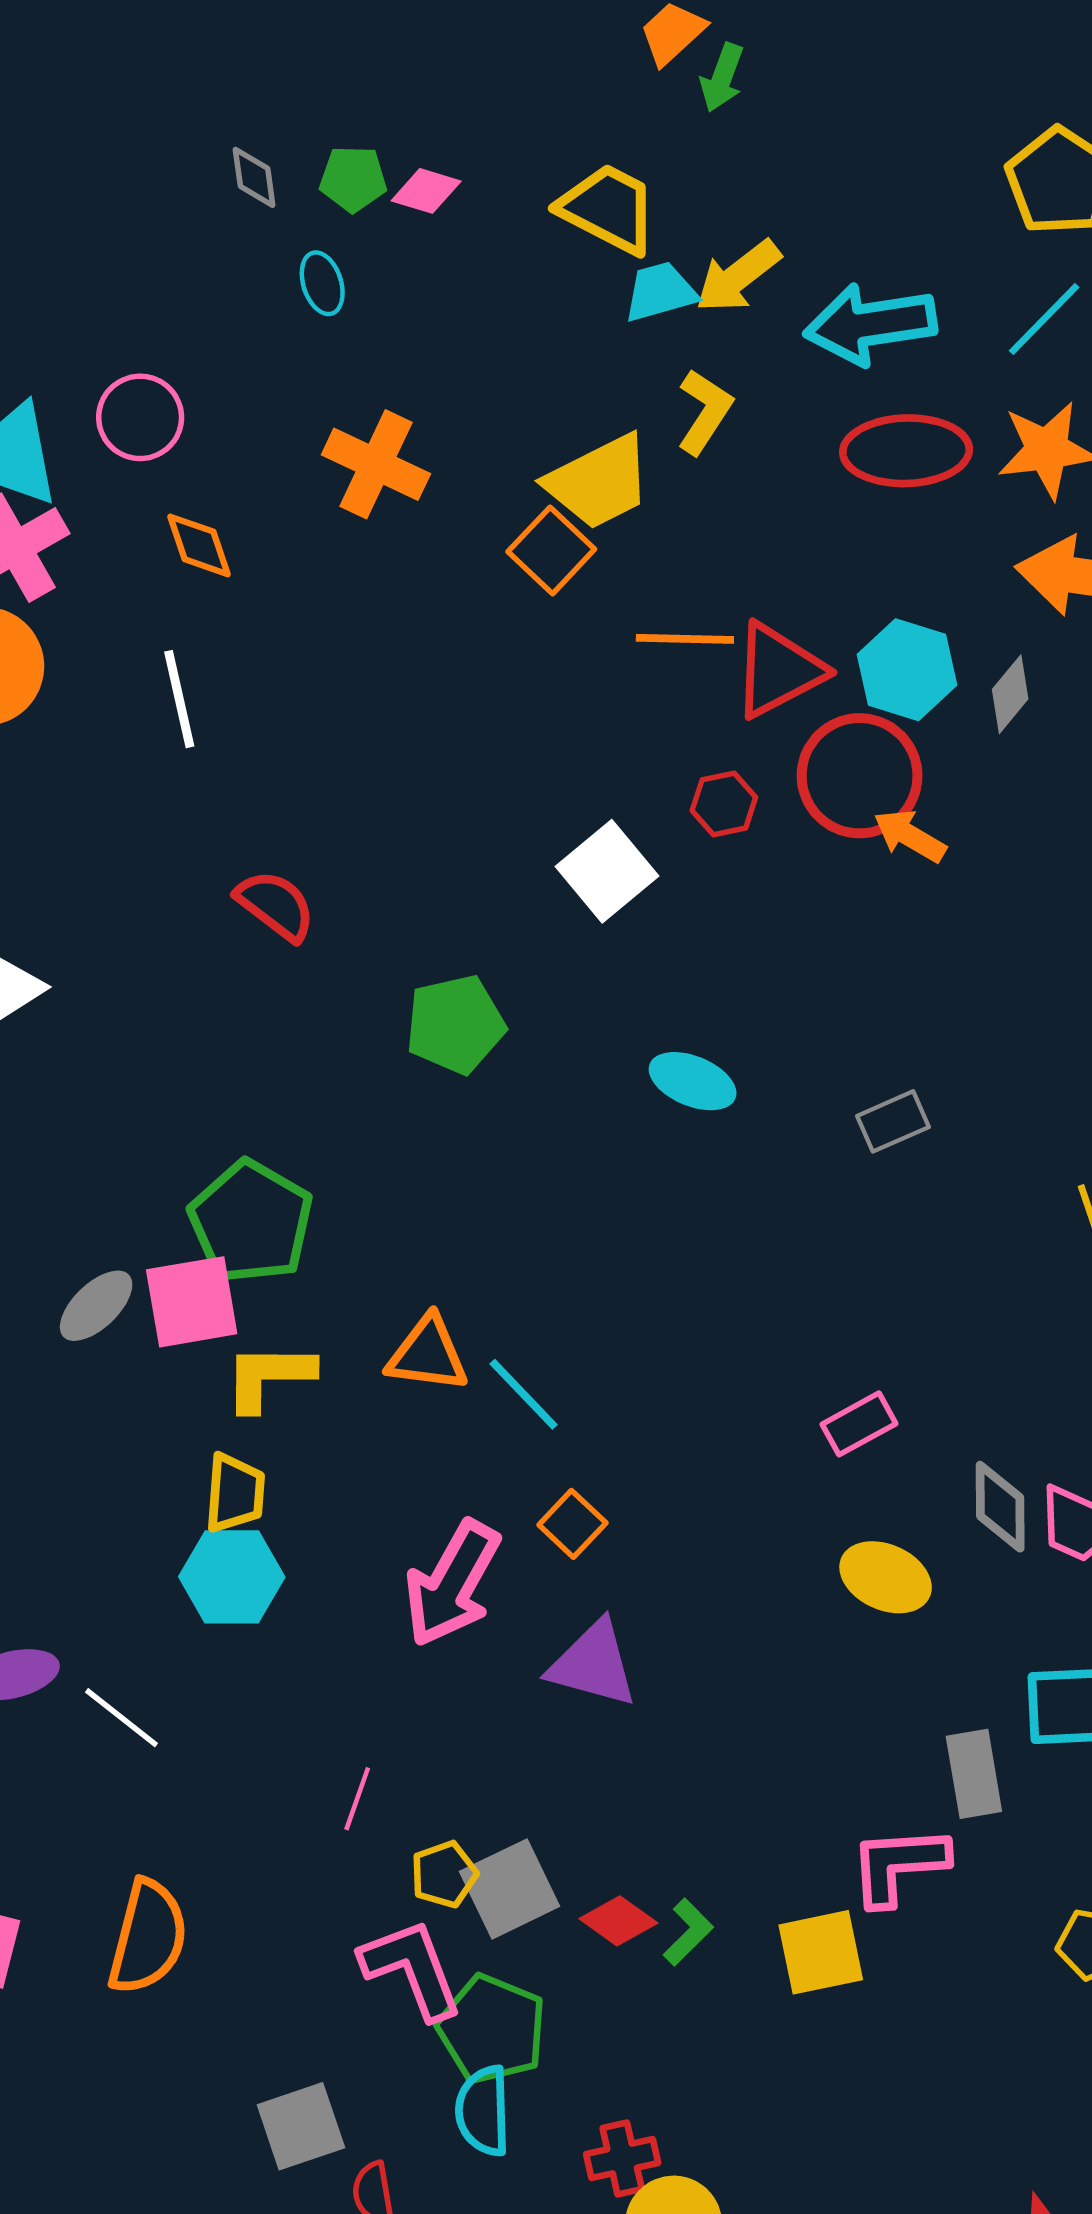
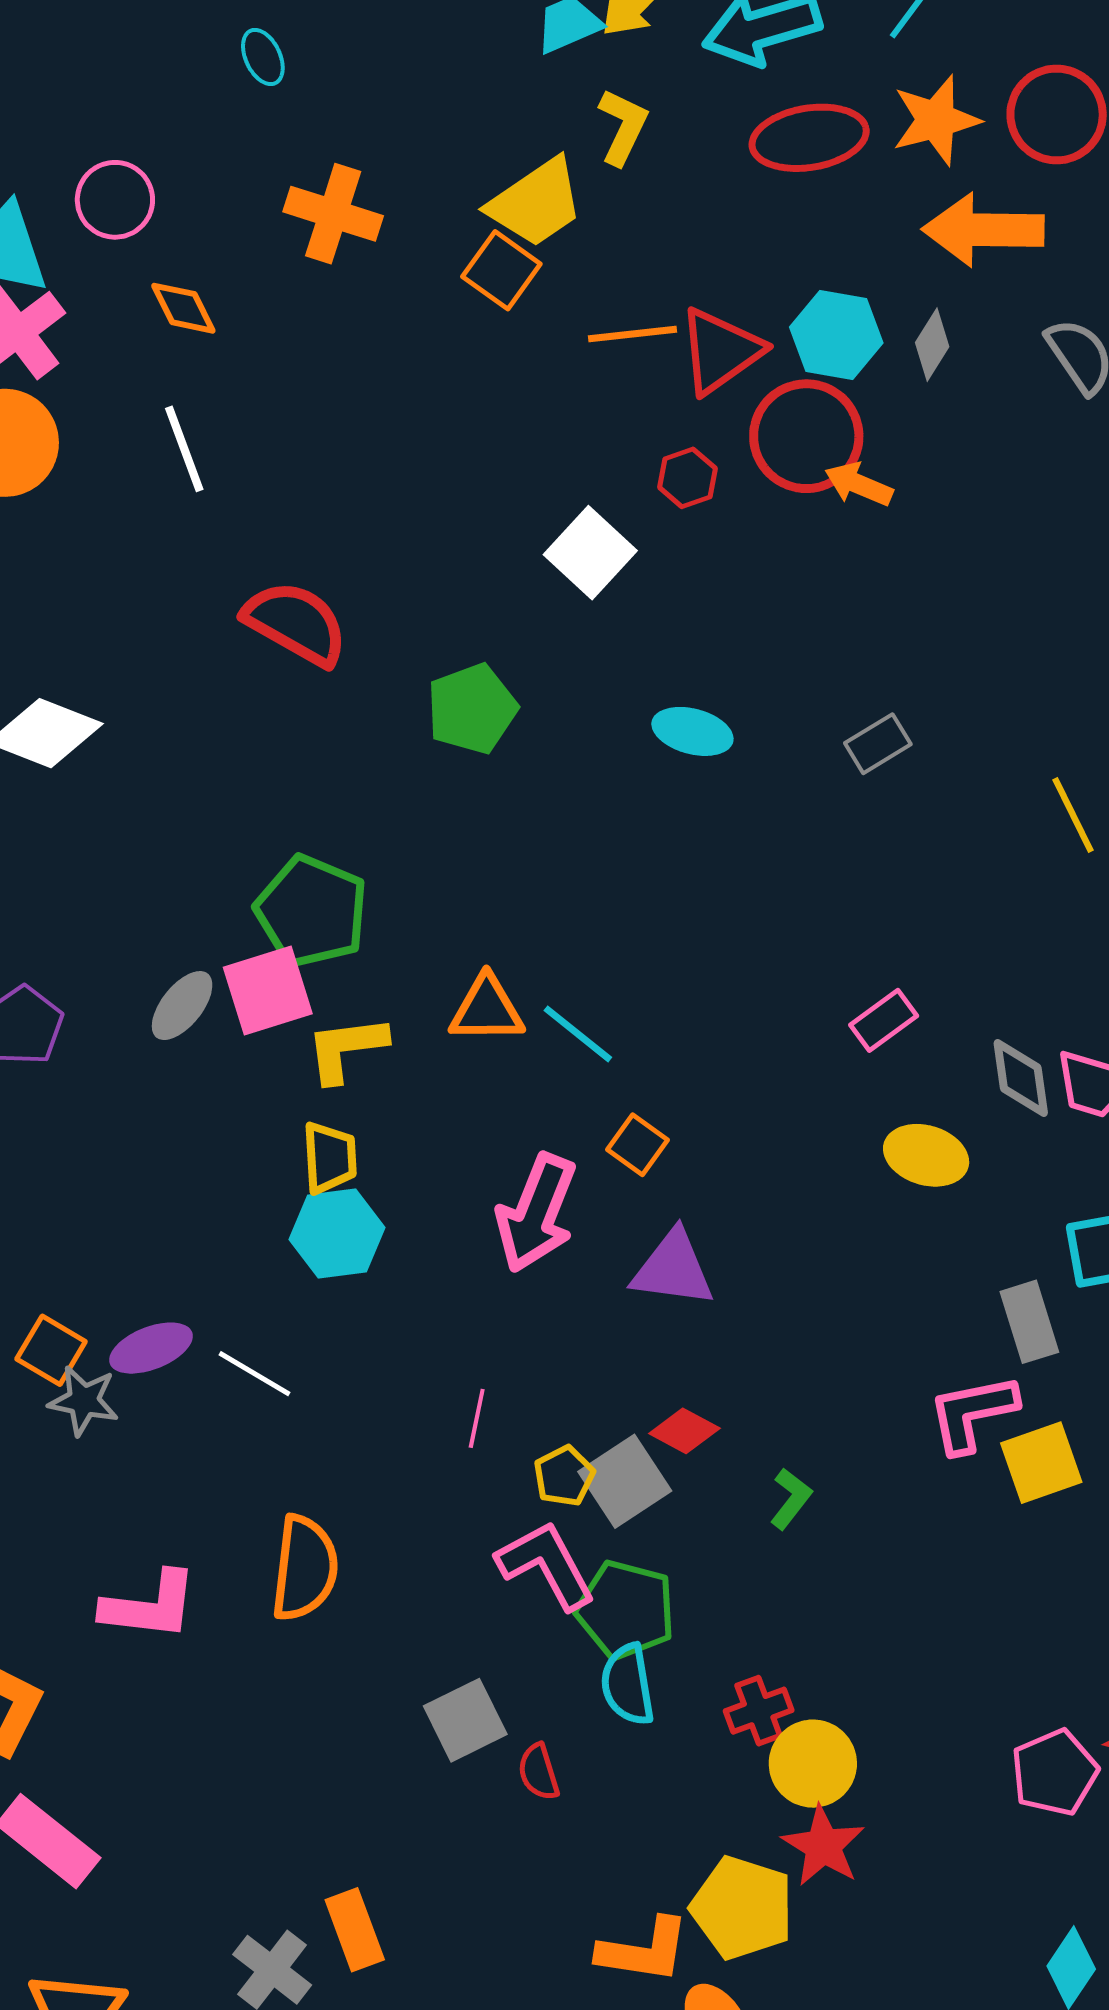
red semicircle: (276, 905) -> (296, 623), size x1.4
red diamond: (618, 1921) -> (684, 1431), moved
yellow square: (821, 1952) -> (1041, 1463), moved

